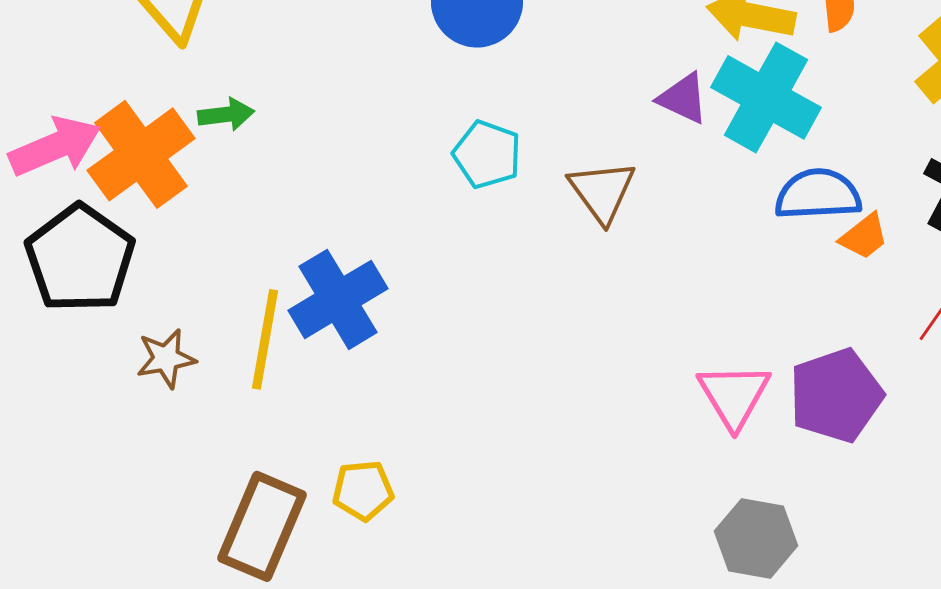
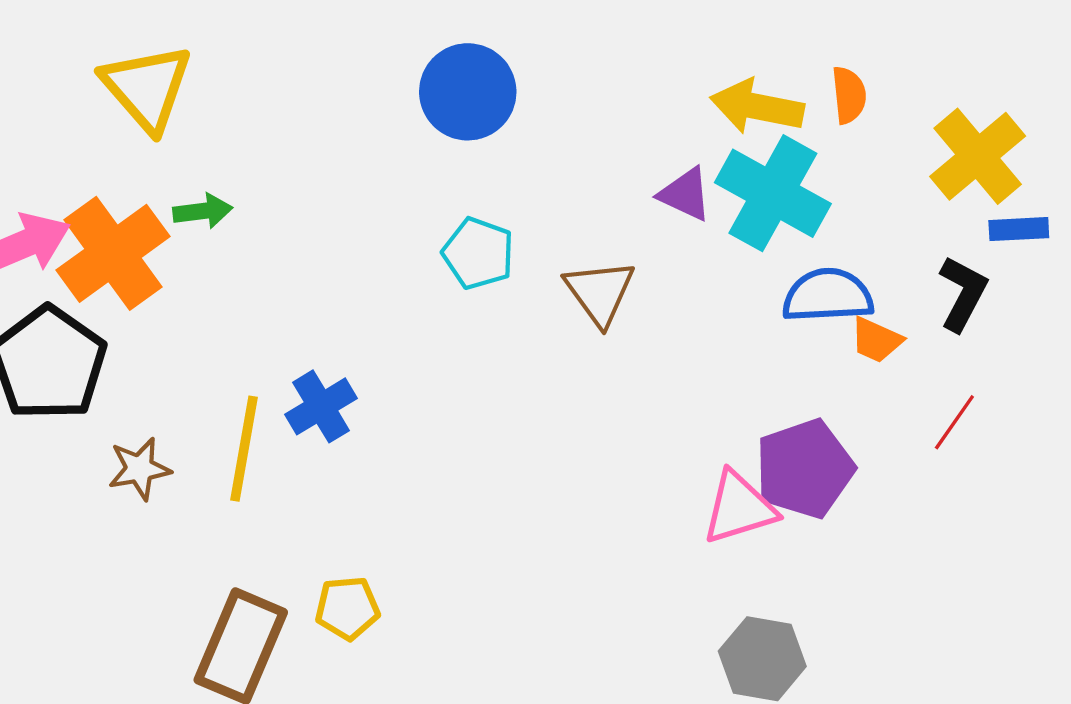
orange trapezoid: (864, 236) -> (876, 340), turned 62
blue cross: (338, 299) -> (321, 406), size x0.7
pink triangle: (734, 395) -> (739, 508), turned 44
purple pentagon: (836, 395) -> (805, 469), moved

